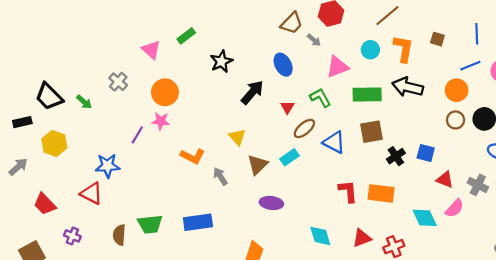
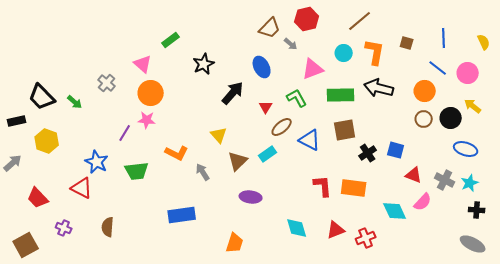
pink triangle: (151, 50) -> (143, 64), moved
blue line: (470, 66) -> (438, 68), turned 60
blue star: (107, 166) -> (97, 162), turned 30
green trapezoid: (150, 224) -> (137, 171), moved

